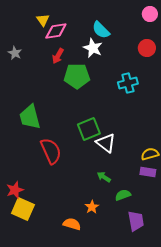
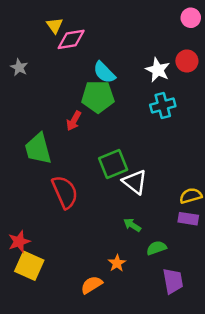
cyan semicircle: (101, 30) -> (104, 72), moved
white star: (93, 48) -> (158, 70), moved
red arrow: (58, 56) -> (74, 121), moved
orange semicircle: (72, 224) -> (92, 285), turned -48

